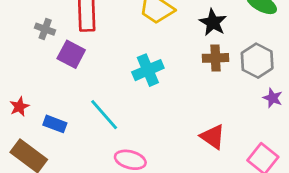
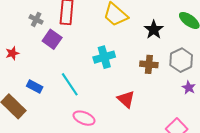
brown cross: (216, 58) -> (149, 64), moved
red star: (19, 107) -> (12, 53), moved
red triangle: (213, 137) -> (126, 99), moved

